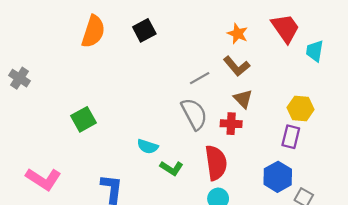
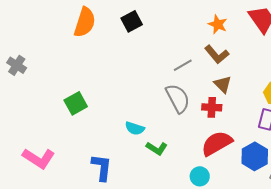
red semicircle: (216, 163) -> (217, 143), moved, turned -112

